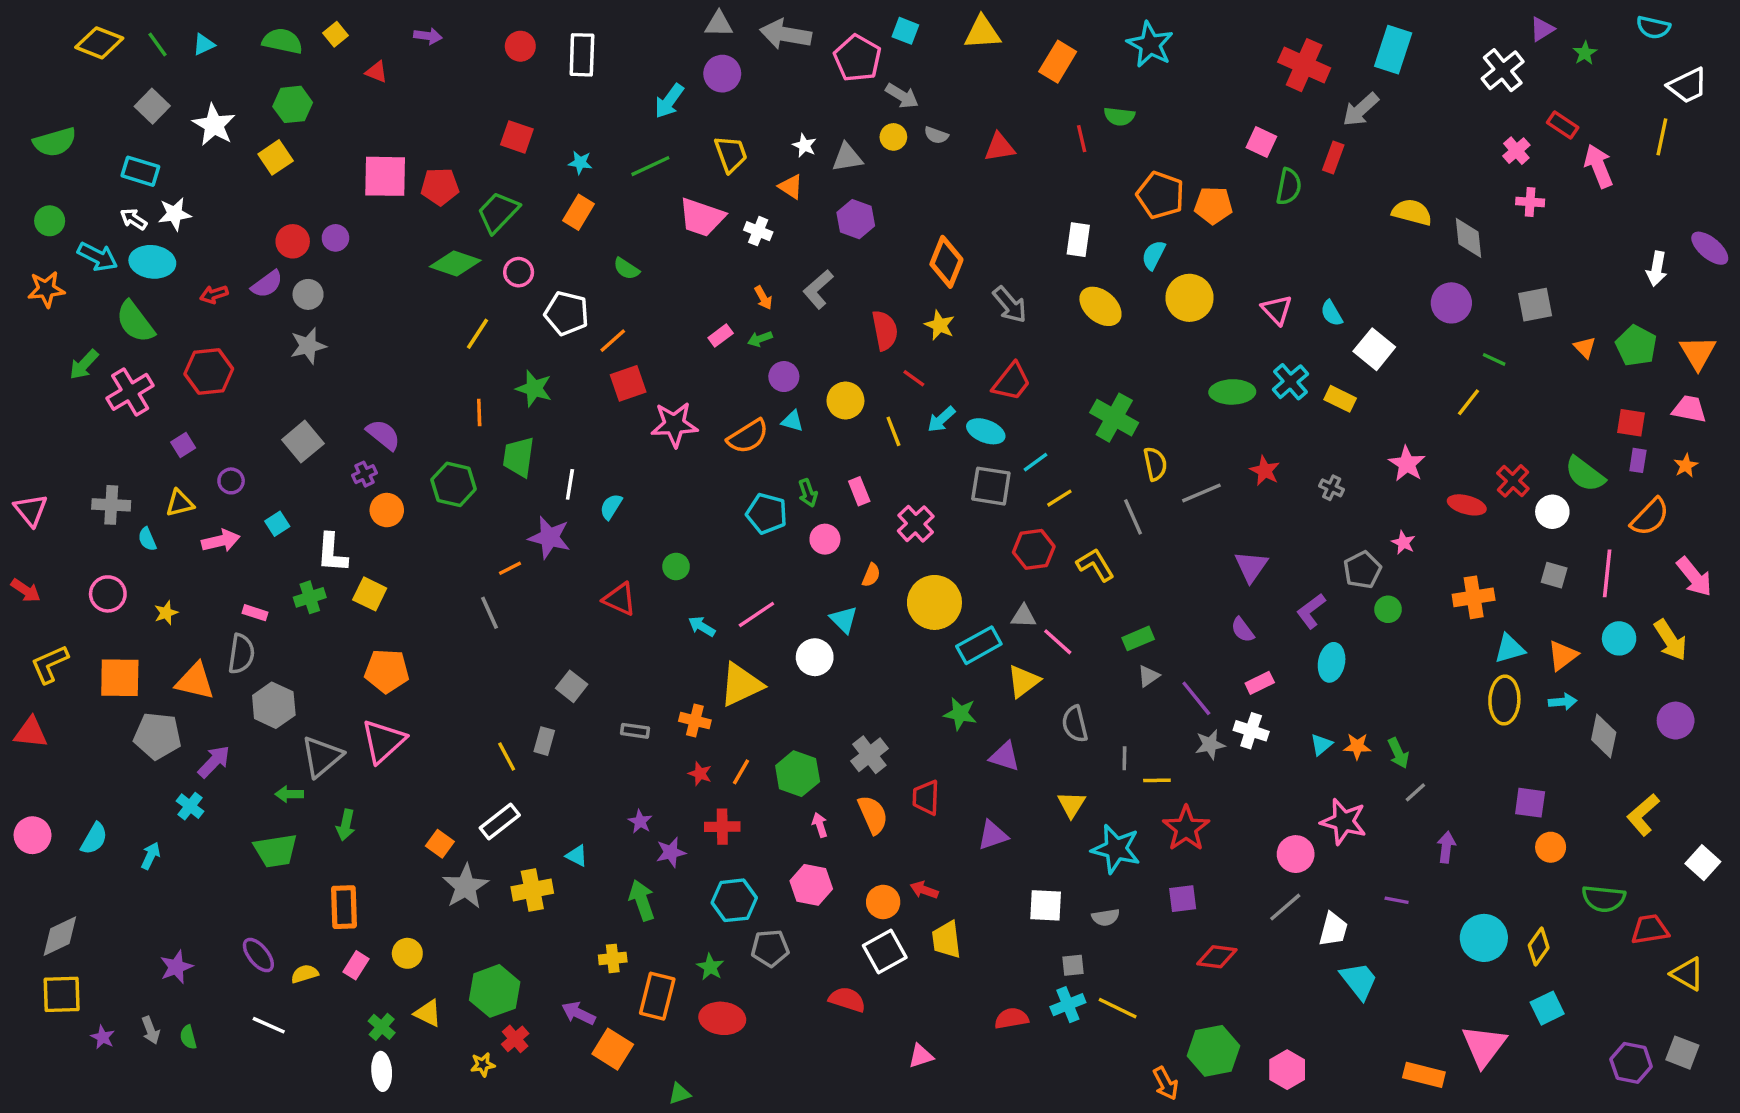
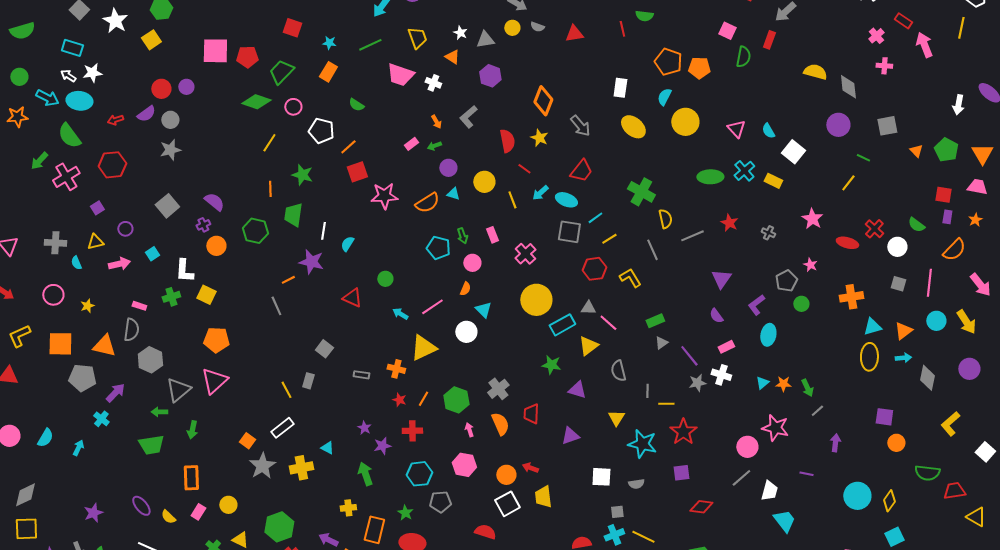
green semicircle: (1585, 474) -> (916, 225), size x0.7
orange semicircle: (871, 575) -> (465, 289), moved
yellow semicircle: (305, 974) -> (168, 517), turned -119

